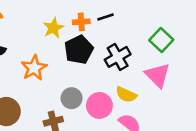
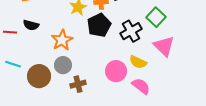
green square: (161, 40) -> (156, 17), moved
gray circle: (72, 98) -> (63, 65), moved

